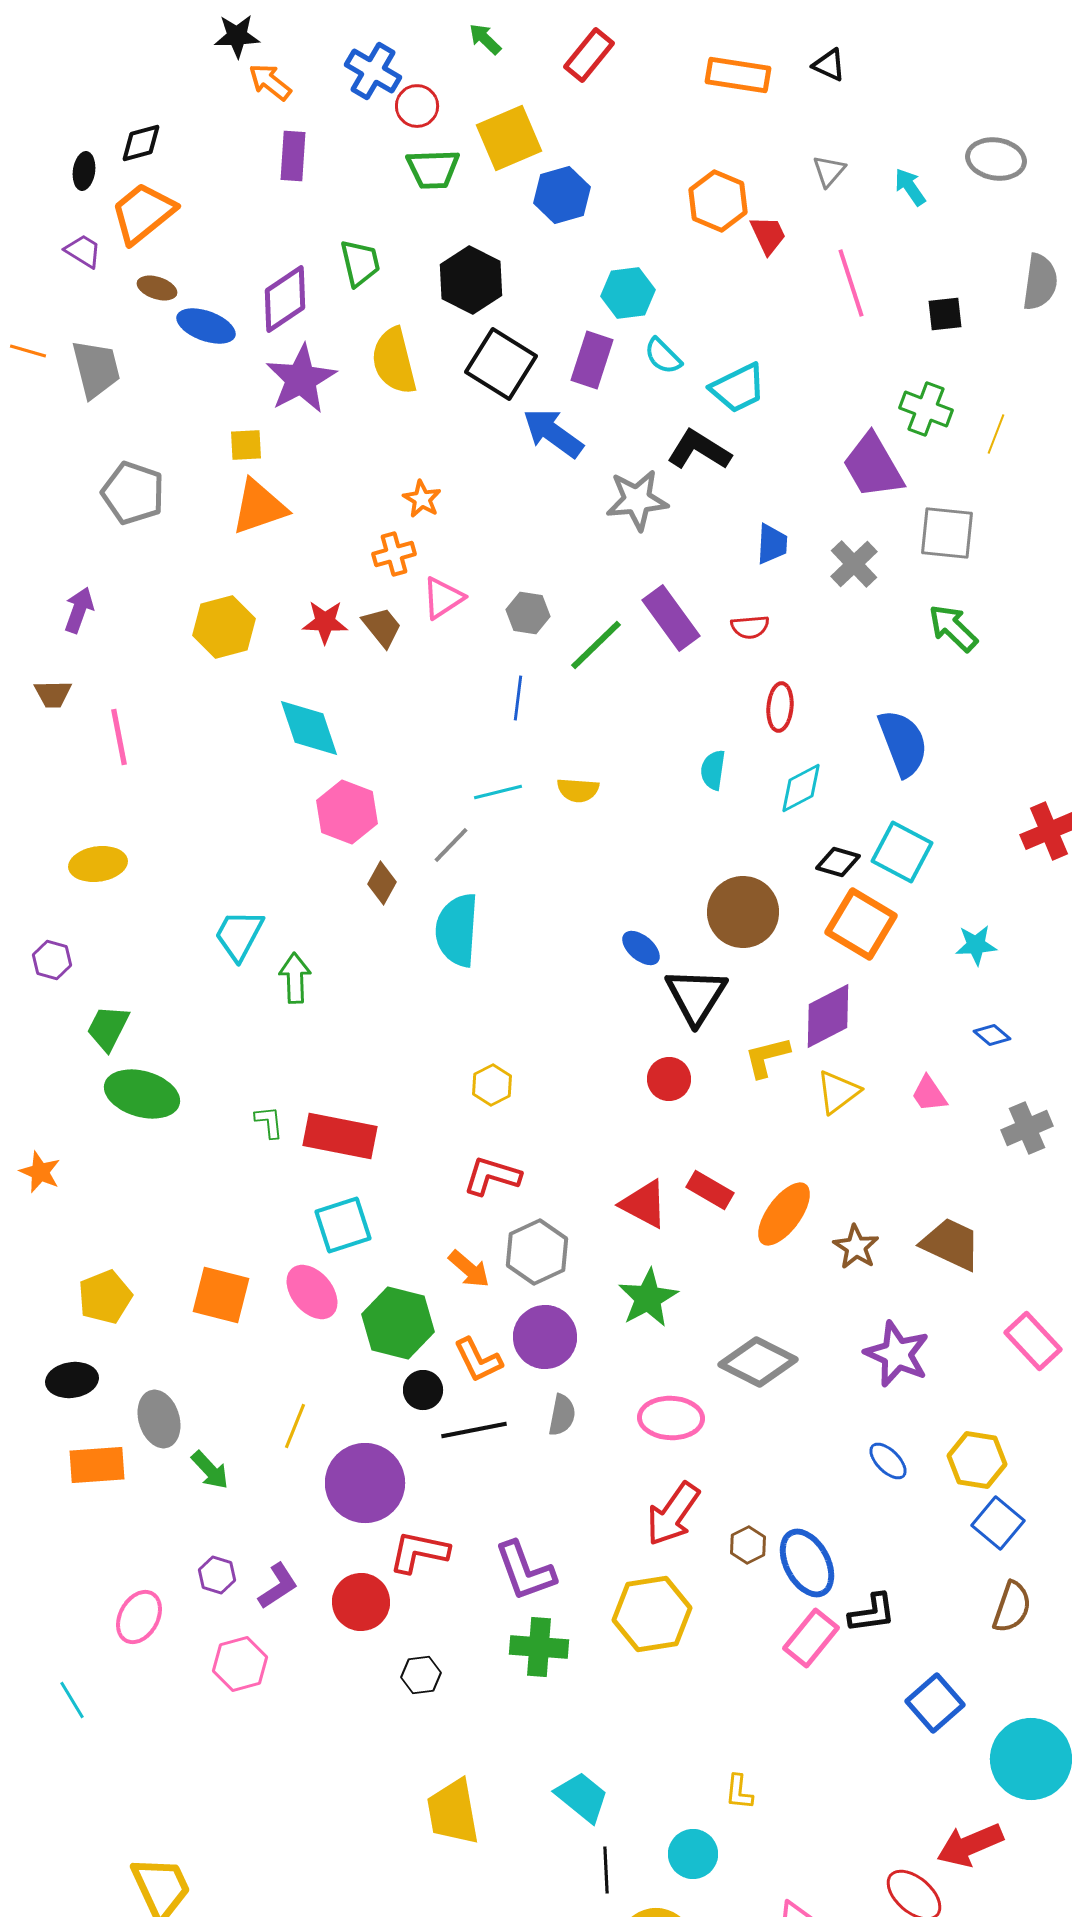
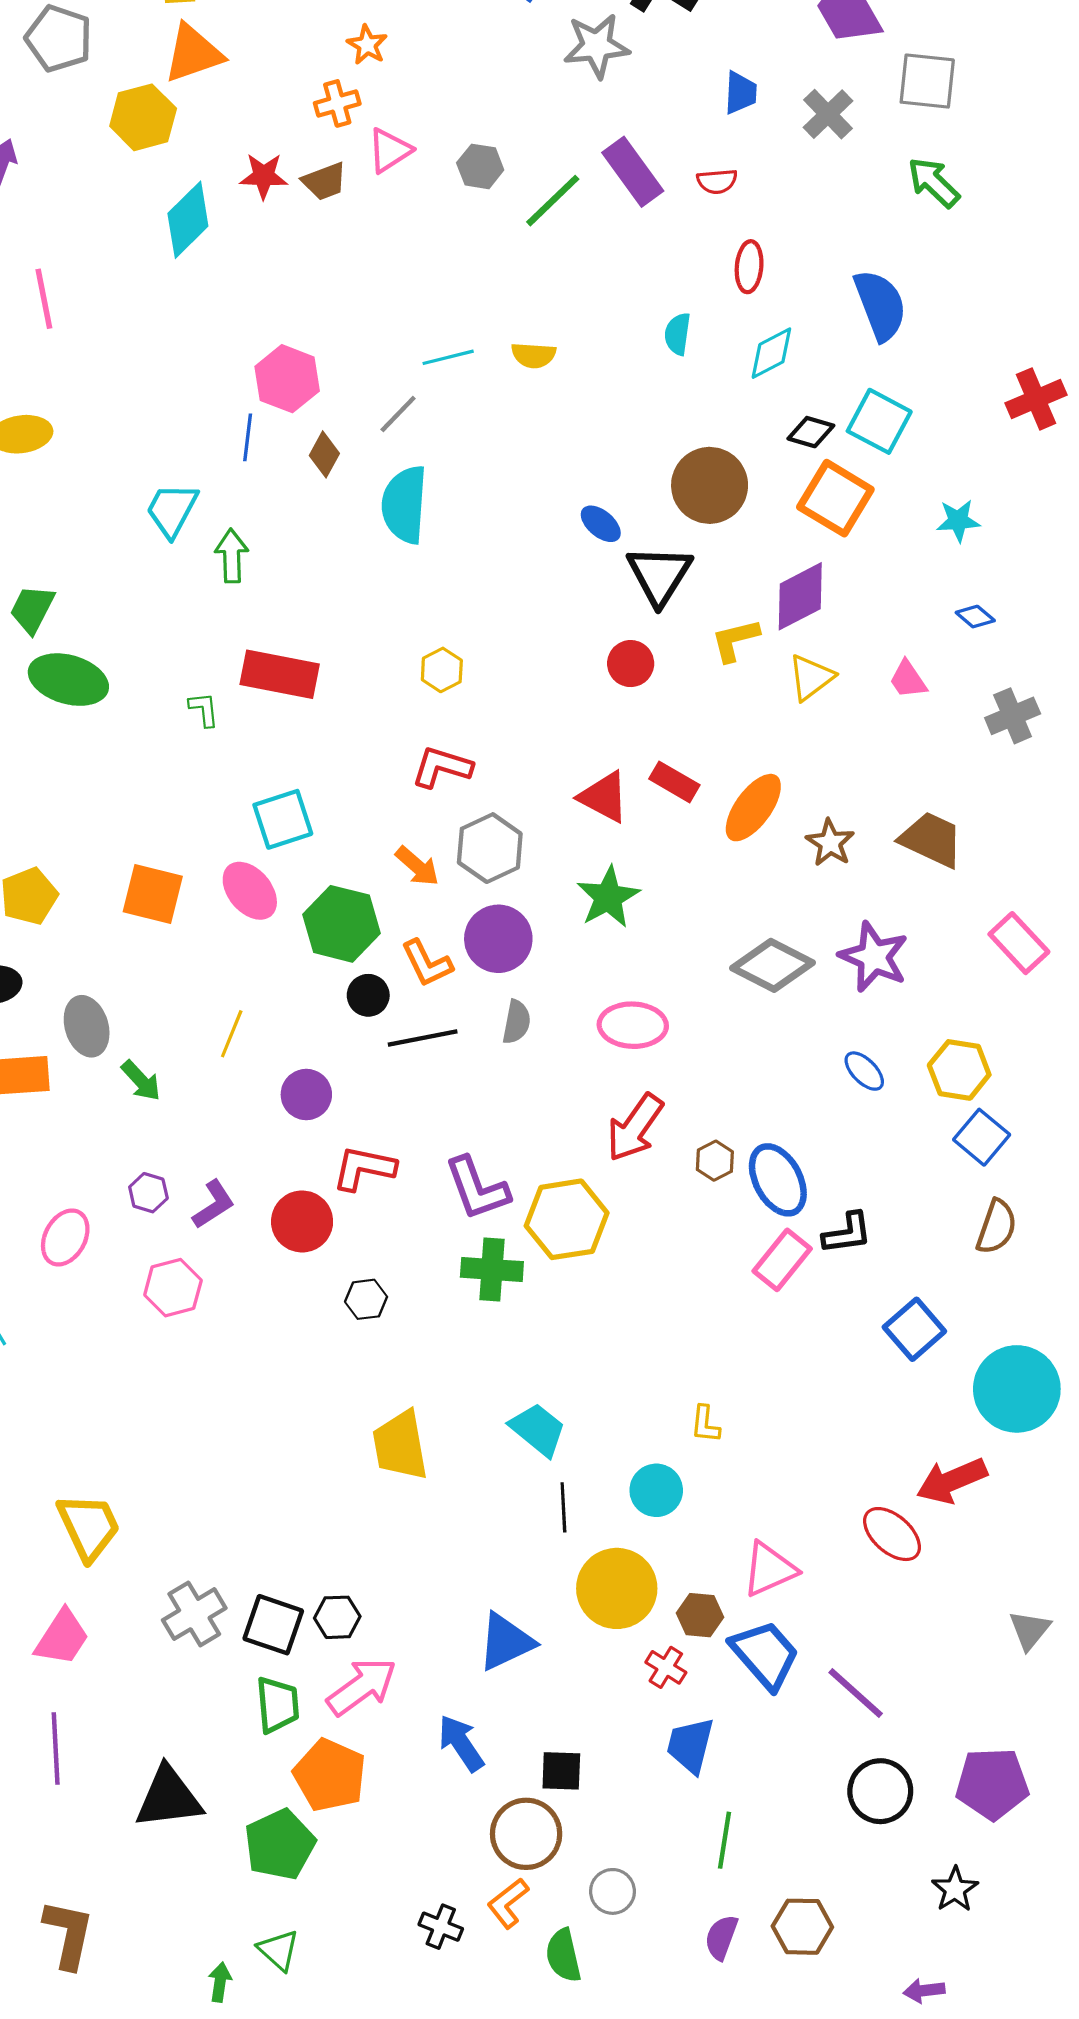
yellow hexagon: (224, 627) -> (143, 117), moved
brown trapezoid: (382, 627) -> (324, 181), turned 108
blue line: (518, 698) -> (248, 437), moved
cyan diamond: (309, 728) -> (188, 220), moved, turned 64
red rectangle: (340, 1136) -> (280, 674), moved
gray diamond: (758, 1362) -> (773, 965), moved
purple circle: (365, 1483) -> (306, 1095), size x0.6
yellow hexagon: (652, 1614) -> (567, 1219), moved

